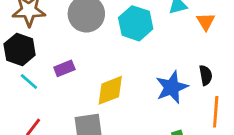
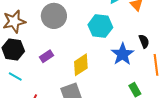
cyan hexagon: (136, 23) -> (100, 26), moved
cyan line: (29, 82) -> (15, 76), moved

